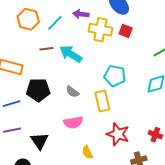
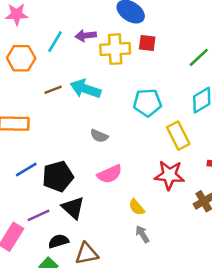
cyan line: (55, 23) -> (55, 42), moved
black pentagon: (38, 90) -> (58, 176), moved
yellow rectangle: (102, 101) -> (178, 136), moved
purple line: (12, 130) -> (38, 215), moved

